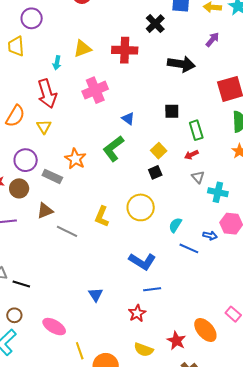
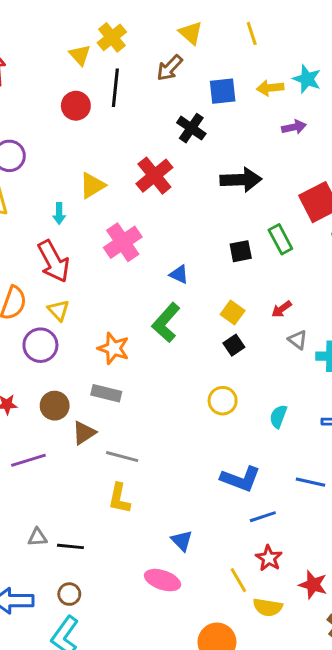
purple arrow: (212, 40) -> (294, 127), moved, turned 49
red cross: (125, 50) -> (154, 176), turned -30
green rectangle: (196, 130) -> (280, 239), moved
purple circle: (26, 160) -> (40, 345), moved
gray rectangle: (52, 176) -> (106, 393), moved
brown circle: (19, 188) -> (55, 406), moved
yellow circle: (141, 207) -> (223, 401), size x0.7
yellow L-shape: (102, 217) -> (119, 498), moved
blue line: (189, 248) -> (311, 482), moved
red star: (137, 313) -> (269, 558), moved
pink ellipse: (54, 327) -> (163, 580), moved
yellow line: (80, 351) -> (238, 580), moved

